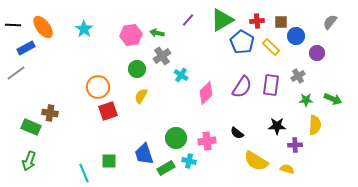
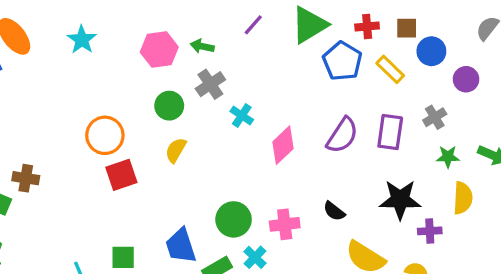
black star: (277, 126) -> (400, 200), size x1.4
cyan cross: (189, 161) -> (255, 257), turned 32

